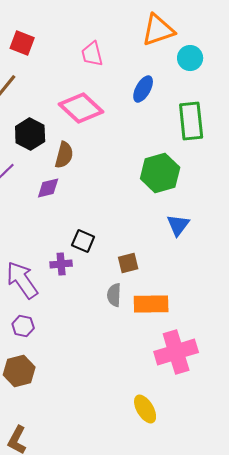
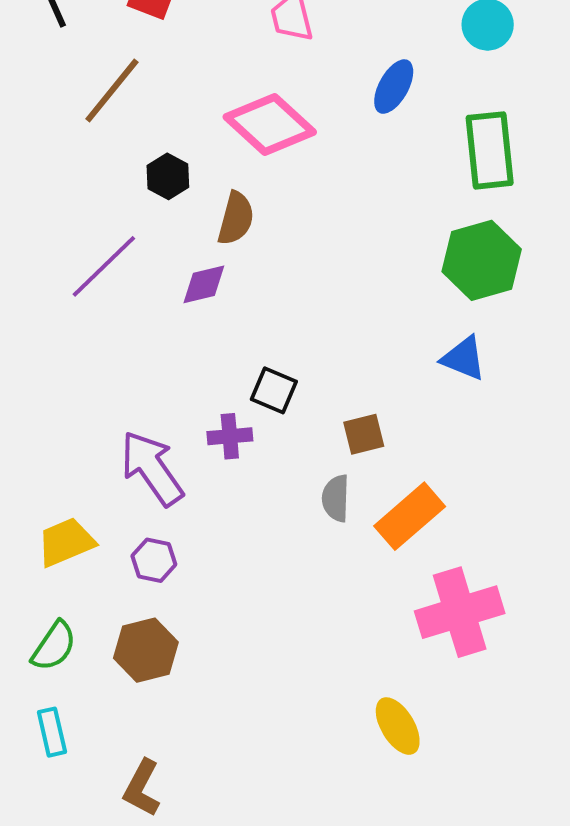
black hexagon: (30, 134) -> (168, 176), size x0.7
green hexagon: (160, 173) -> (482, 260), moved
blue triangle: (178, 225) -> (464, 358), turned -45
orange rectangle: (151, 304) -> (410, 516), turned -40

